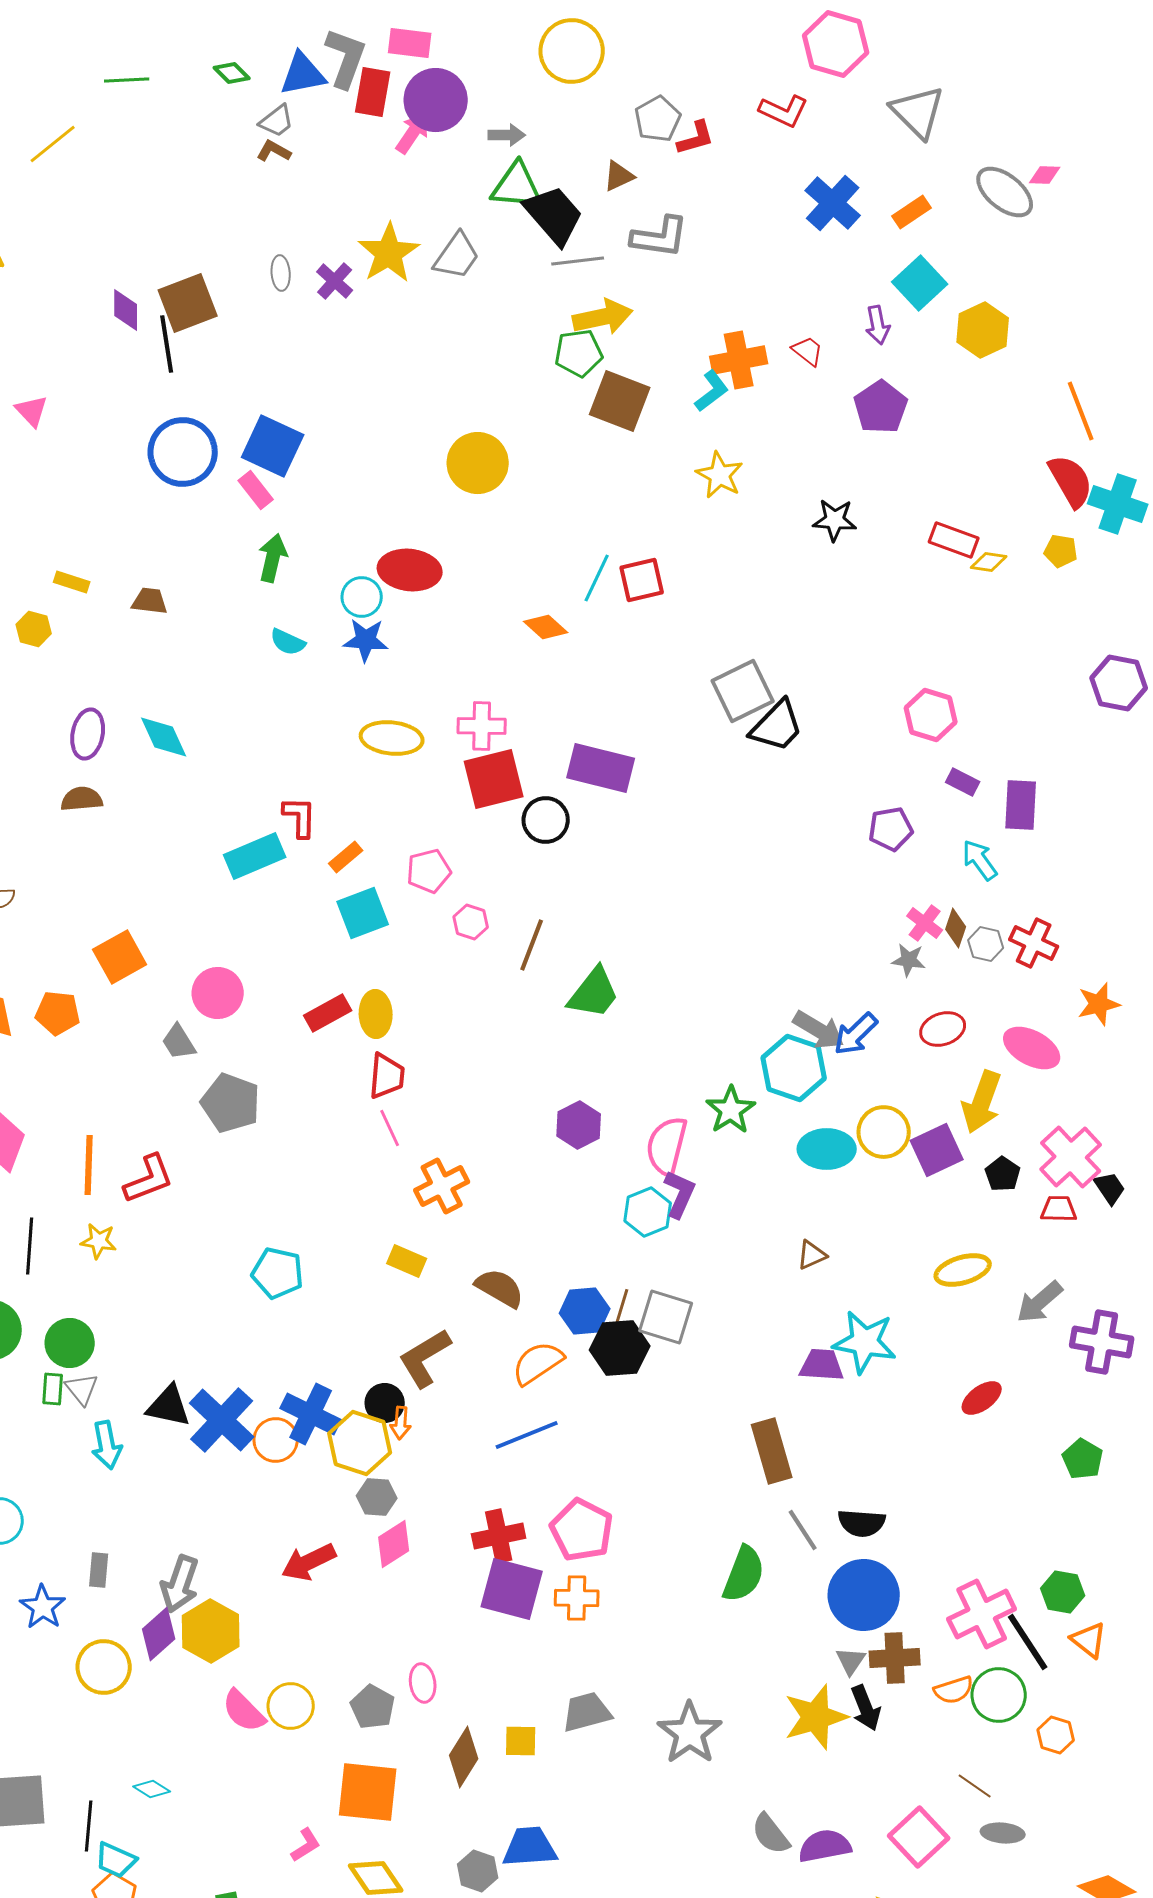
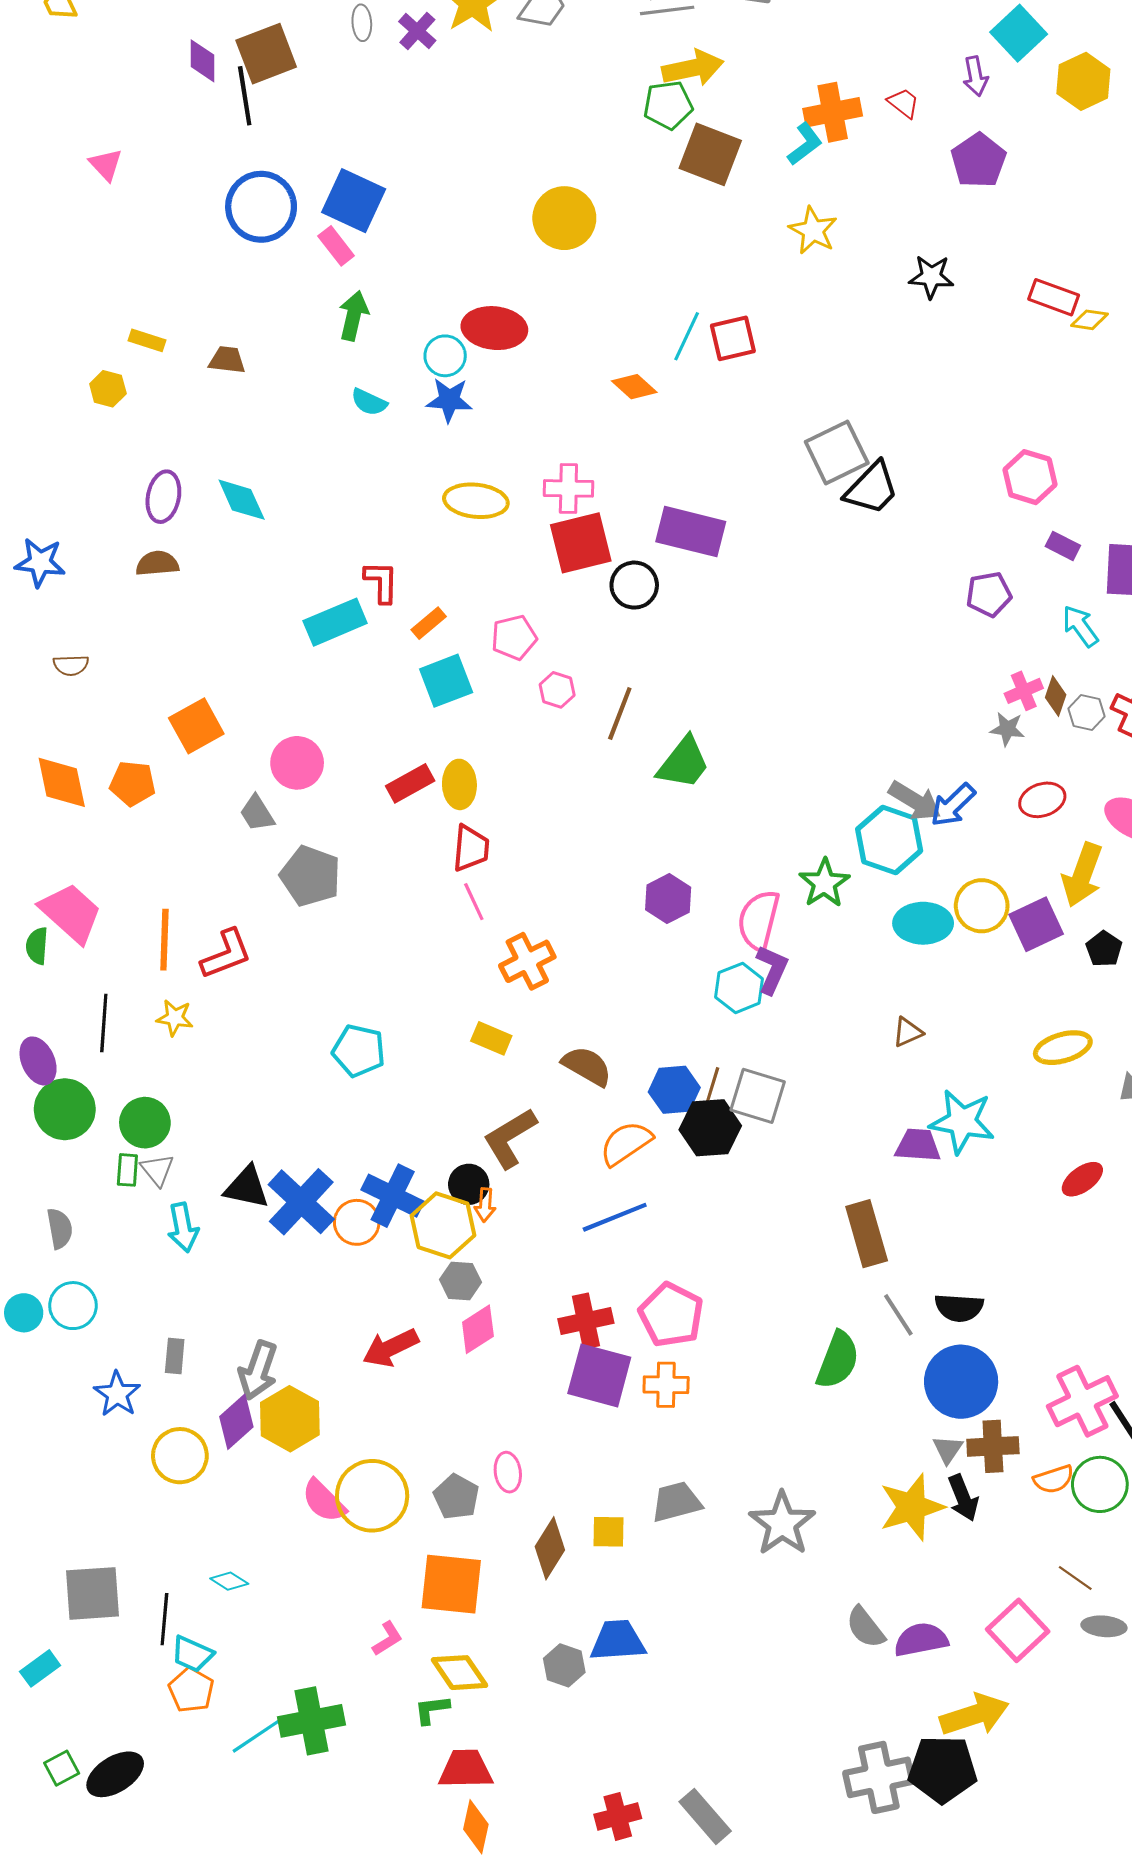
pink cross: (925, 923) -> (1024, 691), turned 30
yellow circle: (291, 1706) -> (372, 1496), size x1.5

